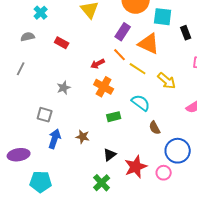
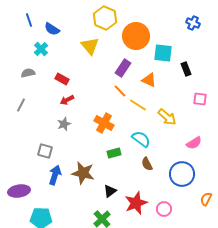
orange triangle: (149, 44) -> (149, 80), size x0.7
red arrow: (98, 64) -> (67, 100), moved
brown semicircle: (155, 128) -> (147, 164), moved
brown star: (83, 137) -> (83, 173), size x1.6
blue circle: (178, 151) -> (182, 174), moved

